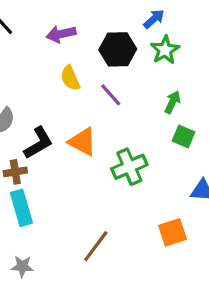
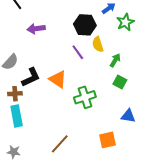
purple arrow: (61, 34) -> (36, 29), moved
green star: (165, 50) -> (125, 22), moved
yellow semicircle: (70, 78) -> (98, 44), moved

